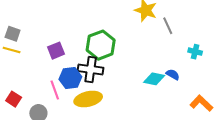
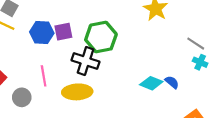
gray line: (168, 26) -> (196, 44), moved, turned -42
purple square: (56, 51) -> (63, 32), moved
blue hexagon: (70, 78) -> (42, 33), moved

